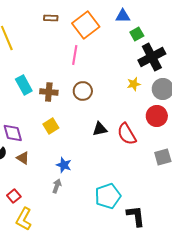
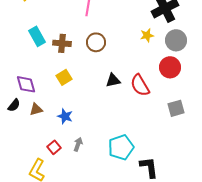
brown triangle: (23, 158) -> (36, 109), turned -48
blue star: (64, 165) -> (65, 116), moved
gray arrow: (57, 186) -> (78, 144), moved
red square: (14, 196) -> (54, 147), moved

